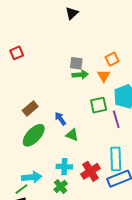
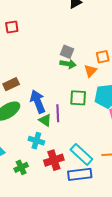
blue arrow: (60, 119) -> (38, 102), size x1.6
purple line: (116, 119) -> (58, 113), moved
cyan rectangle: (116, 159) -> (81, 154), turned -60
cyan cross: (64, 167) -> (36, 141), moved

